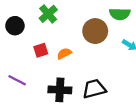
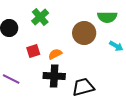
black cross: (60, 90) -> (54, 76), moved

